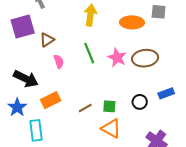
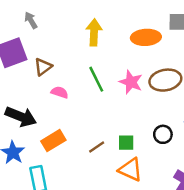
pink semicircle: (59, 62) -> (60, 92), turned -48

